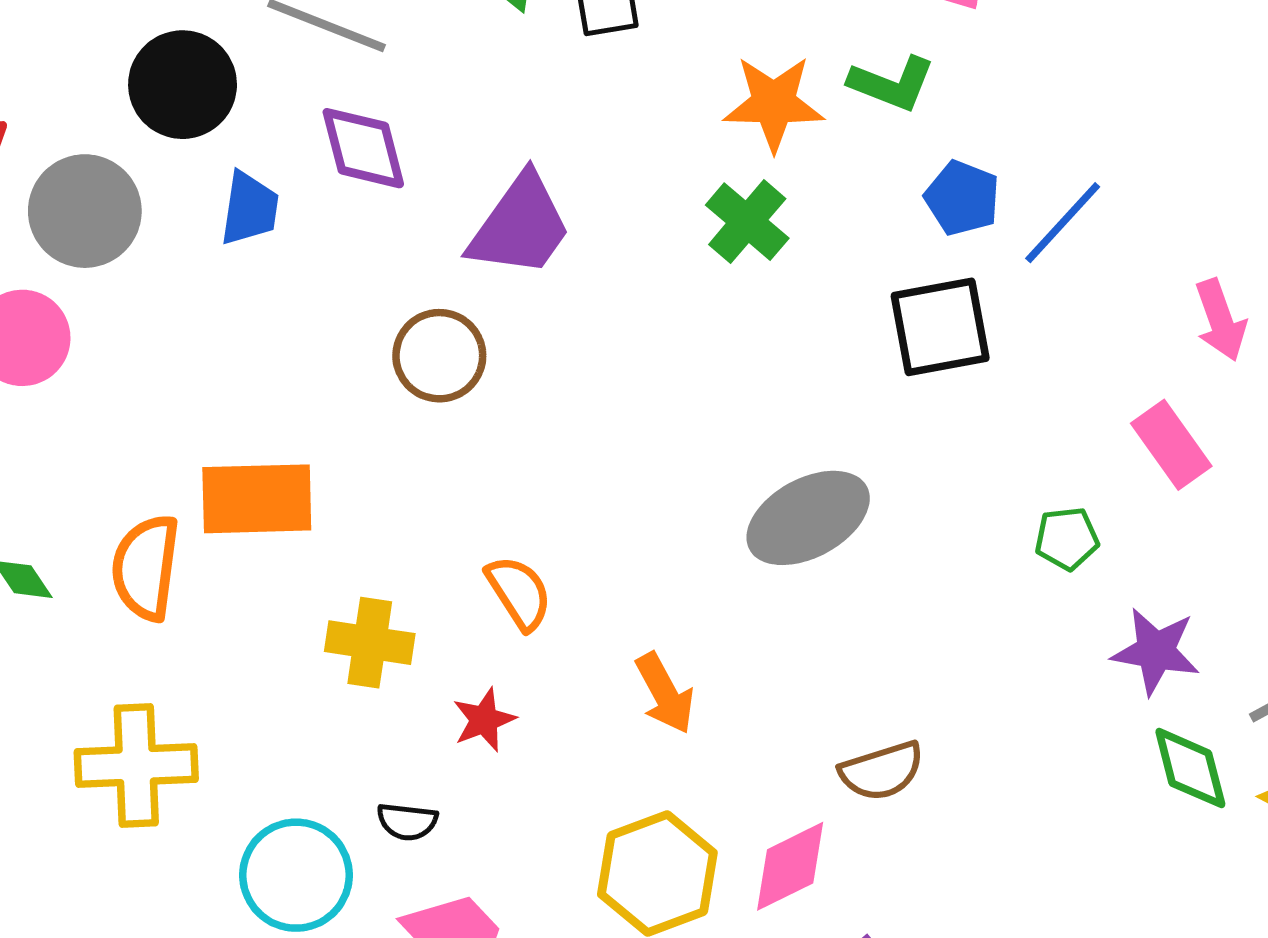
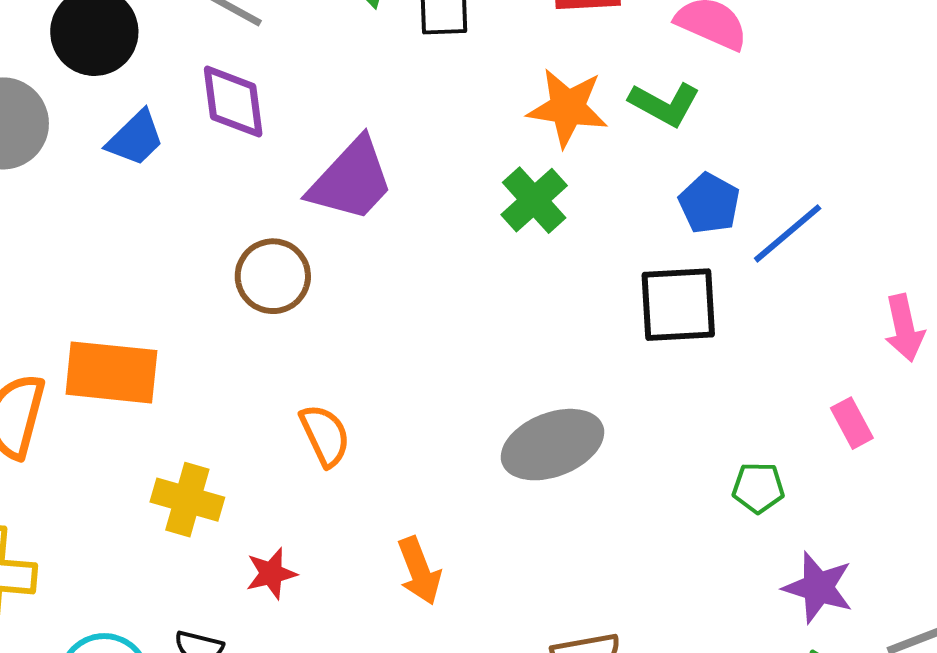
blue trapezoid: (250, 208) -> (135, 138), turned 30
pink rectangle: (1171, 445) -> (852, 423), size x0.7
orange semicircle: (519, 593) -> (325, 435), moved

